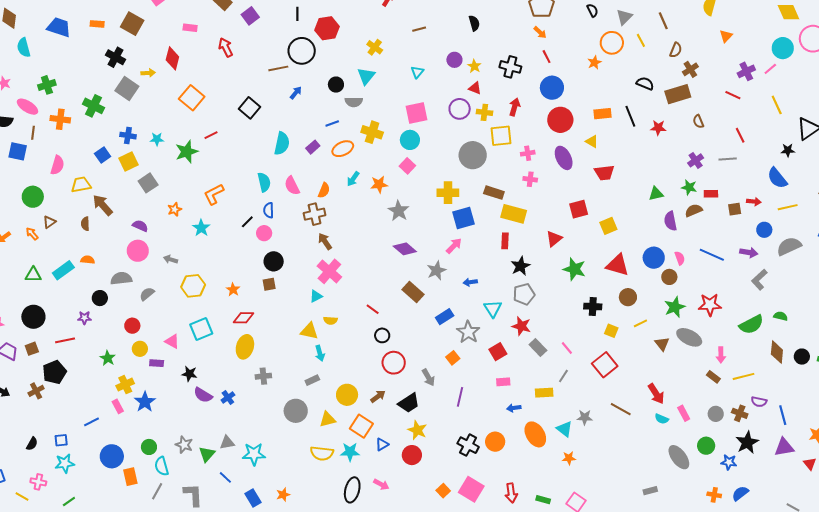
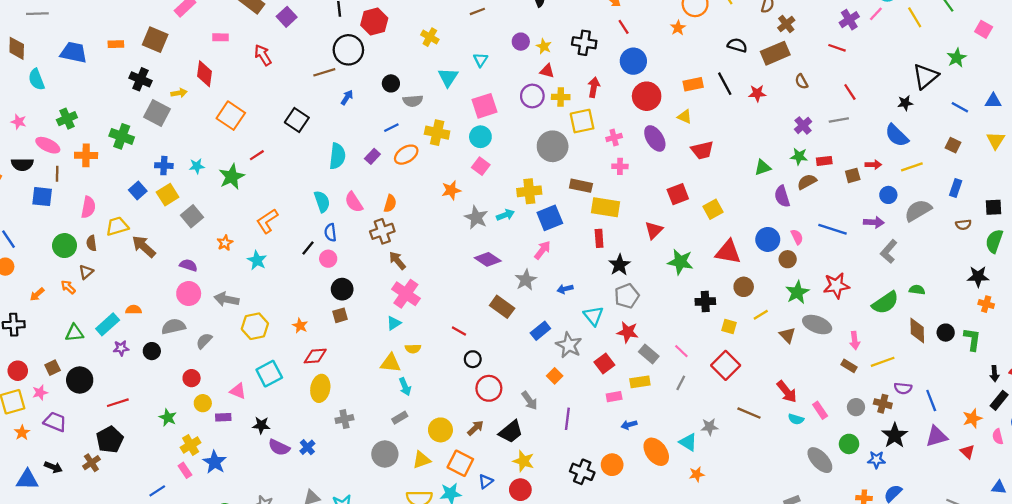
cyan triangle: (366, 76) -> (448, 77), moved
yellow line: (777, 105) -> (915, 17), moved
cyan arrow: (353, 179) -> (505, 215), moved, turned -140
brown semicircle: (85, 224) -> (91, 243), moved
gray arrow: (171, 259) -> (226, 299), size x1.5
purple star: (84, 318) -> (121, 348), moved
brown square: (32, 349) -> (53, 368), moved
yellow rectangle: (544, 393) -> (640, 382), moved

